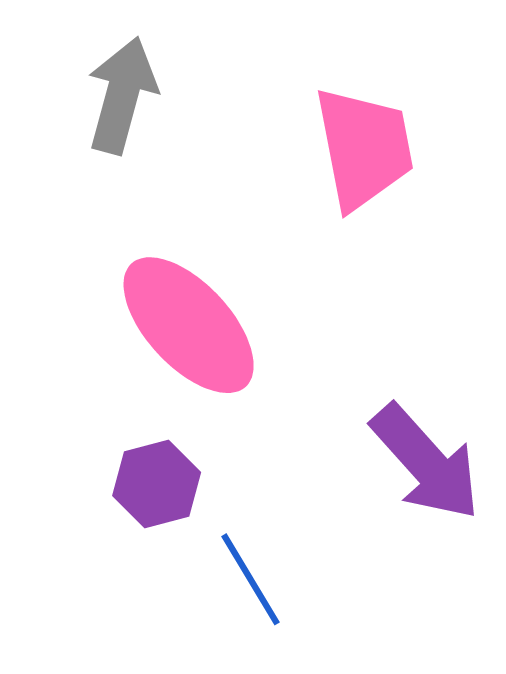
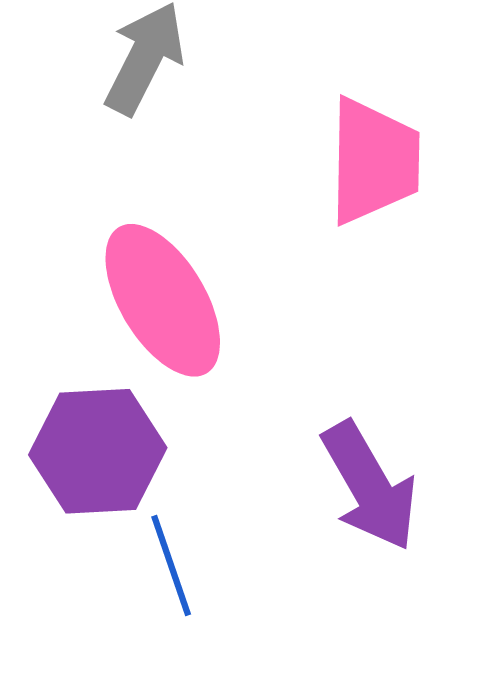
purple hexagon: (157, 484) -> (98, 451), size x1.5

